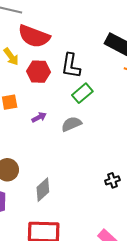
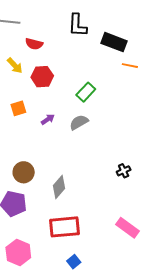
red semicircle: (34, 36) -> (34, 44), size x0.6
black L-shape: (71, 66) -> (77, 25), moved

